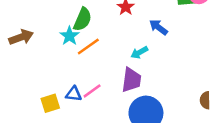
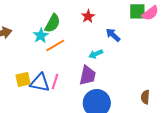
pink line: (92, 91) -> (55, 81), turned -42
blue triangle: (74, 94) -> (40, 83), size x1.5
yellow square: (50, 103) -> (23, 80), moved

